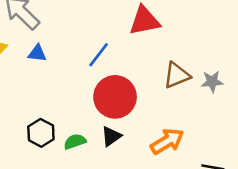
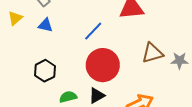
black hexagon: (41, 133) -> (45, 71), moved

